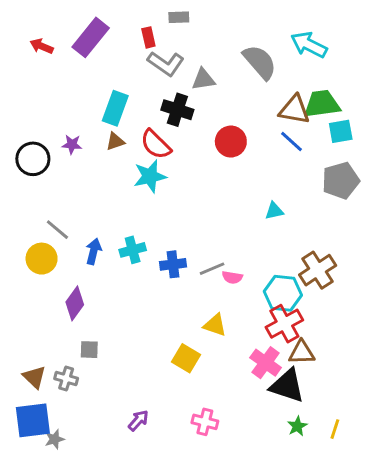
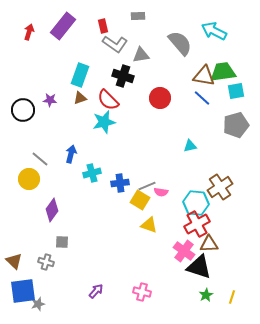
gray rectangle: (179, 17) -> (138, 16), moved
red arrow: (42, 46) -> (29, 32), turned 84
blue arrow: (94, 251) -> (71, 154), moved
yellow square: (186, 358) -> (140, 200), moved
brown triangle: (34, 377) -> (14, 261), moved

